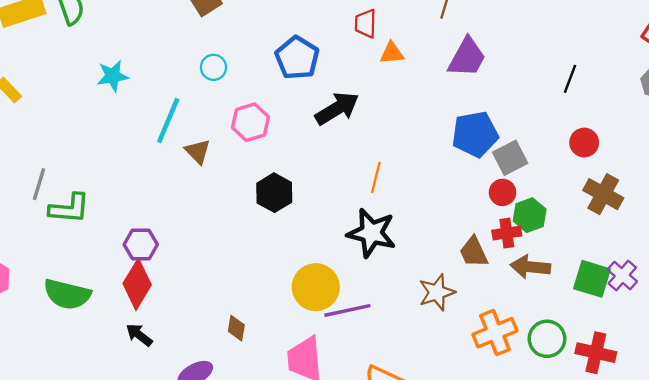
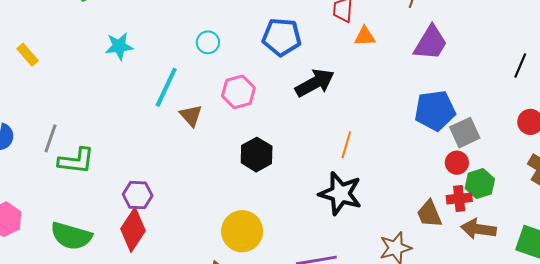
blue pentagon: (297, 58) -> (282, 37), turned -30
yellow circle: (316, 287) -> (242, 231), moved

